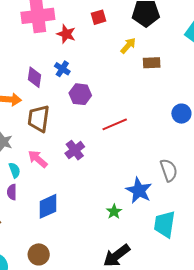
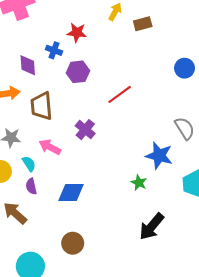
red star: (66, 34) -> (77, 33), moved
blue diamond: (48, 206) -> (71, 192), turned 36

